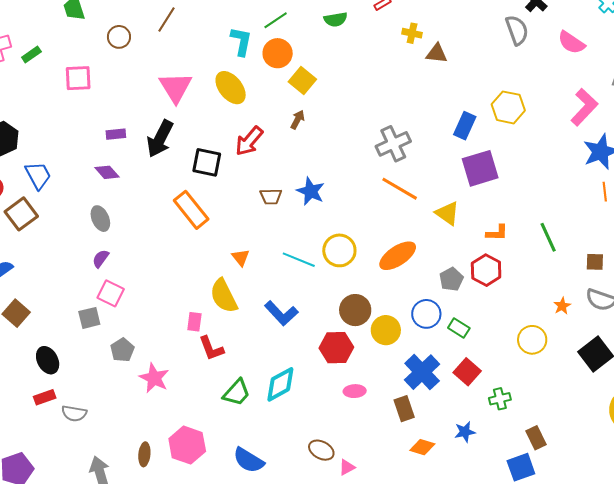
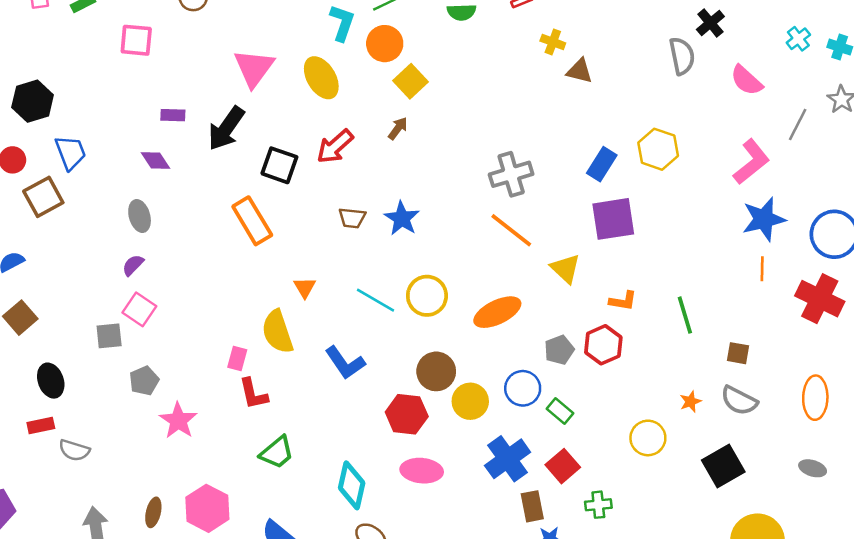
cyan diamond: (280, 384) -> (352, 485), moved, turned -57
pink ellipse: (355, 391) -> (422, 471), size x1.5
brown rectangle: (404, 409) -> (532, 506), moved

